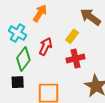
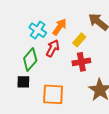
orange arrow: (40, 13) -> (60, 27), moved
cyan cross: (17, 33) -> (38, 30), moved

